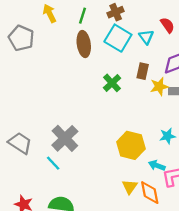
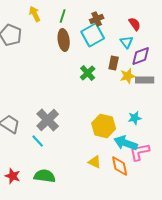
brown cross: (116, 12) -> (97, 19), moved
cyan triangle: (146, 37) -> (127, 42), moved
cyan square: (118, 38) -> (93, 35), turned 30
cyan arrow: (157, 165) -> (126, 143), size x1.6
yellow triangle: (130, 187) -> (95, 162), moved, turned -40

